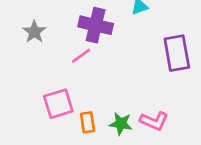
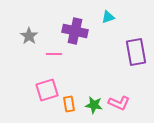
pink line: (81, 56) -> (54, 54), moved, turned 35

